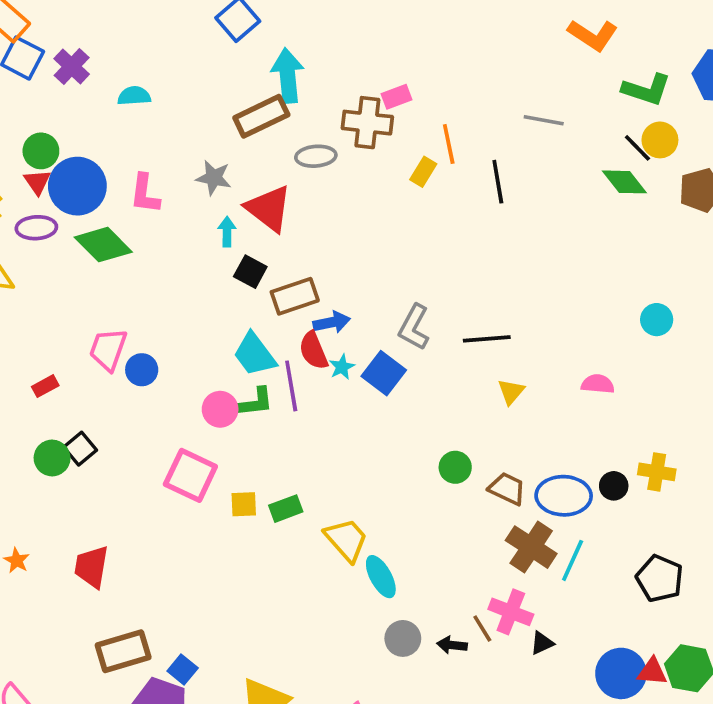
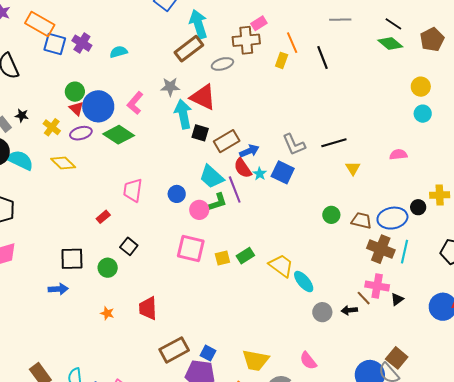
yellow circle: (660, 140) -> (421, 87), moved
pink L-shape: (145, 194) -> (135, 103), turned 45
cyan arrow: (227, 232) -> (183, 114), size x1.8
gray L-shape: (414, 327) -> (294, 145), turned -40
blue circle: (142, 370) -> (177, 194), moved
green circle: (52, 458) -> (108, 268), moved

